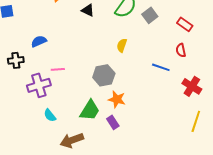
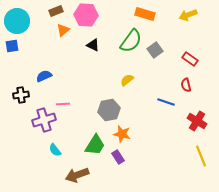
yellow semicircle: (122, 45) -> (127, 80), turned 32
yellow line: (196, 121) -> (201, 156), turned -40

